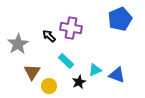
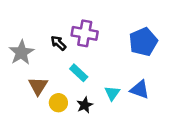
blue pentagon: (120, 19) -> (143, 42), moved
cyan triangle: (95, 70) -> (112, 93), moved, turned -32
black star: (79, 82) -> (85, 105), moved

